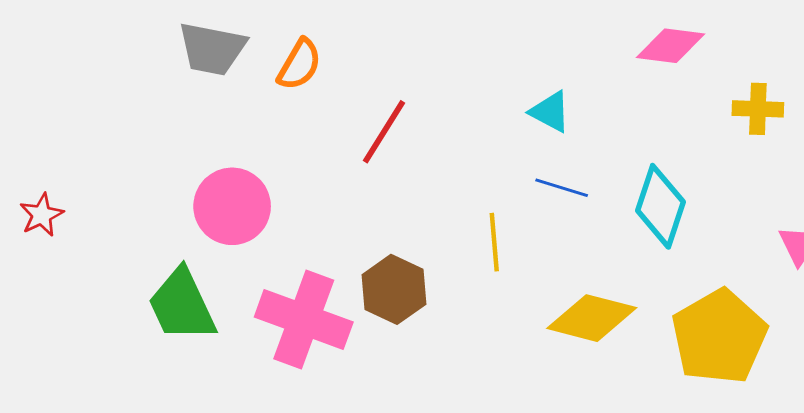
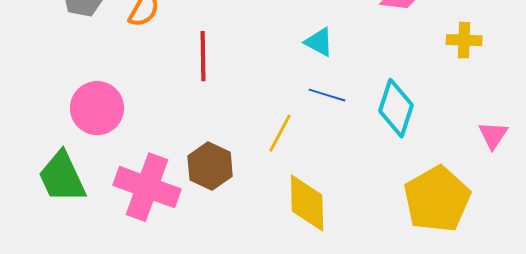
red line: (384, 132) -> (203, 56), turned -33
yellow line: (494, 242) -> (280, 133), turned 33
yellow diamond: (592, 318) -> (307, 203), moved, turned 74

